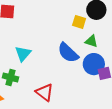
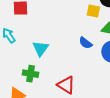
blue semicircle: (68, 53) -> (85, 43), size x0.6

